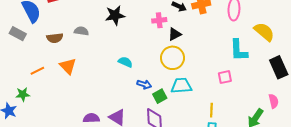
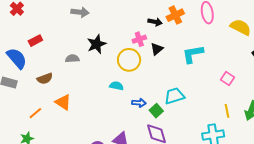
gray semicircle: (81, 31) -> (72, 59), moved
cyan L-shape: (239, 50) -> (193, 54), moved, turned 95
yellow circle: (173, 58) -> (129, 60), moved
pink square: (225, 77) -> (228, 78), moved, turned -32
yellow line: (211, 110) -> (227, 111), moved

